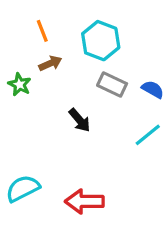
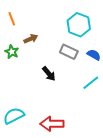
orange line: (42, 31) -> (12, 19), moved
cyan hexagon: (101, 41) -> (79, 25), moved

